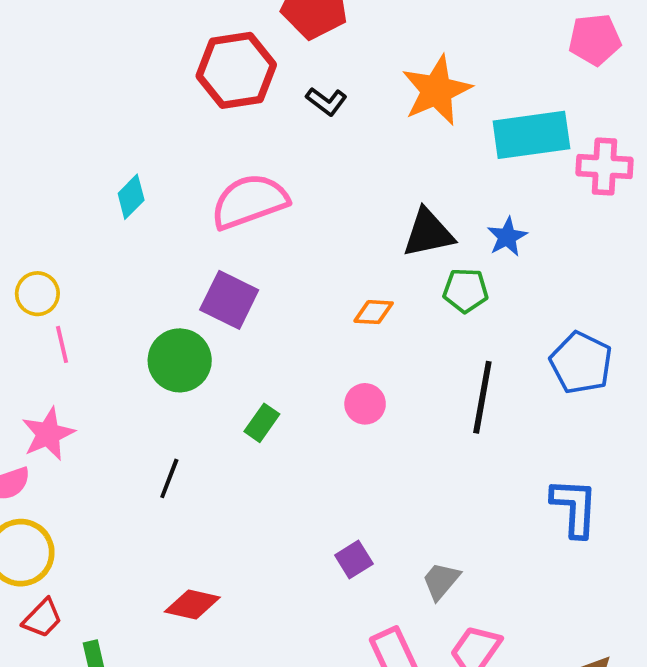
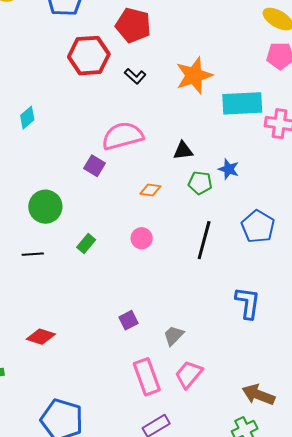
pink semicircle: (249, 201) -> (123, 136), moved
black triangle: (428, 233) -> (183, 151), size x0.7
blue star: (507, 237) -> (229, 169), moved, turned -30
purple square: (229, 300) -> (94, 166), moved, size x0.7
black line: (169, 478) -> (33, 254), moved, turned 60

